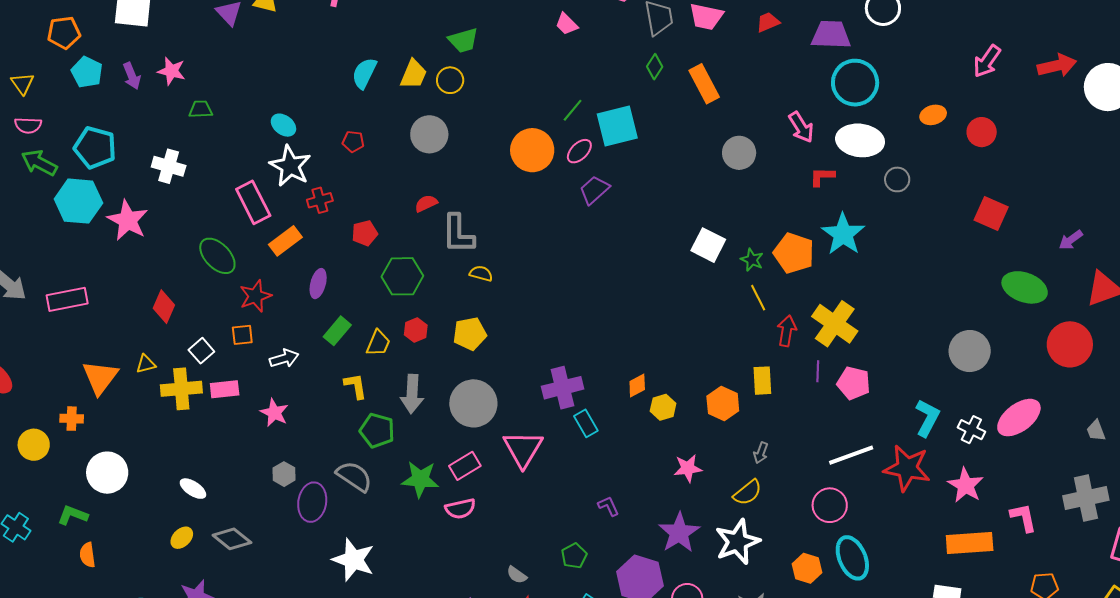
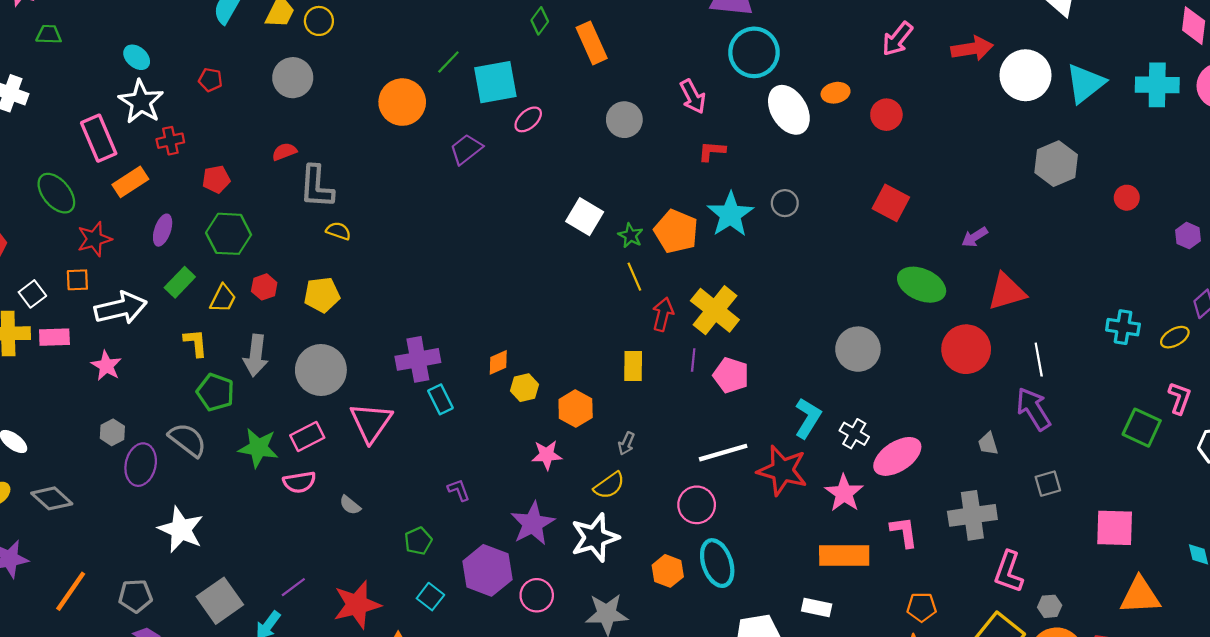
white ellipse: (860, 140) -> (789, 110), moved, turned 48
pink ellipse: (579, 151) -> (528, 119), moved
gray circle: (897, 179) -> (785, 203), moved
green hexagon: (402, 276) -> (229, 234), moved
white arrow: (284, 358) -> (121, 308), size x1.6
orange hexagon: (723, 403) -> (576, 409), moved
pink ellipse: (1019, 418) -> (897, 456), moved
gray semicircle: (517, 575) -> (350, 505), moved

